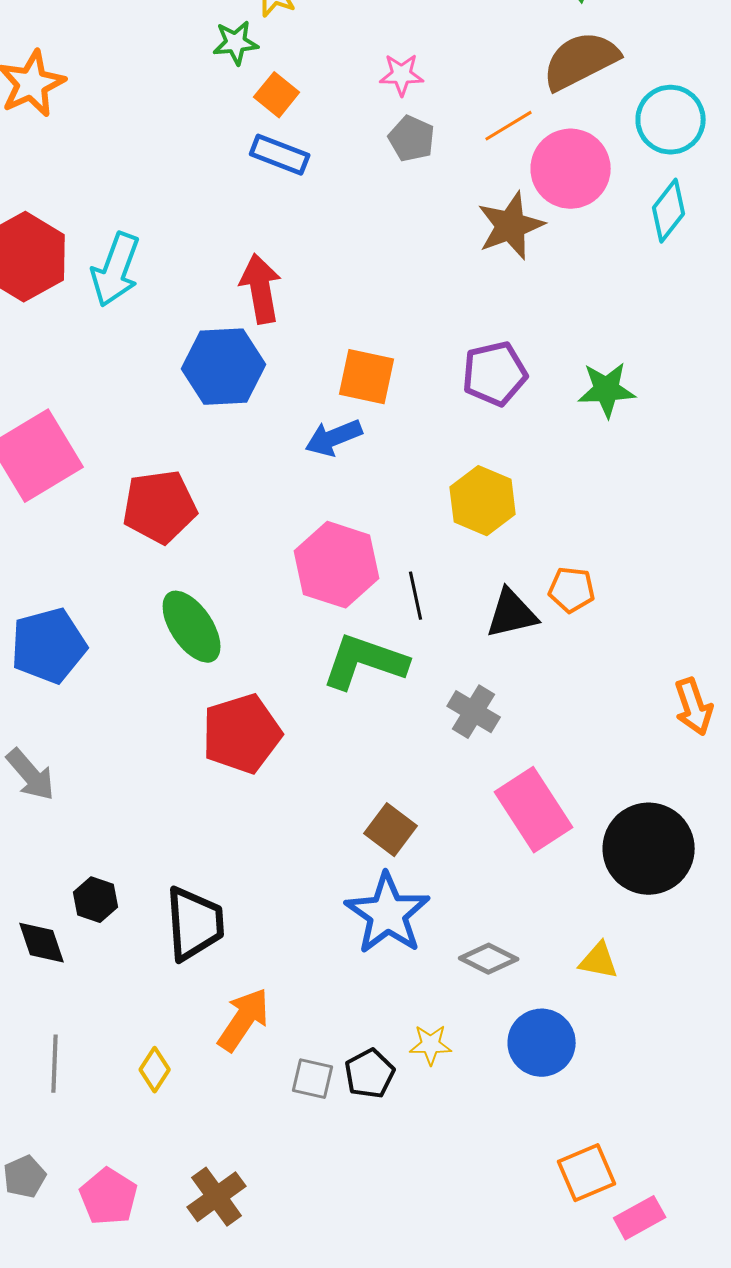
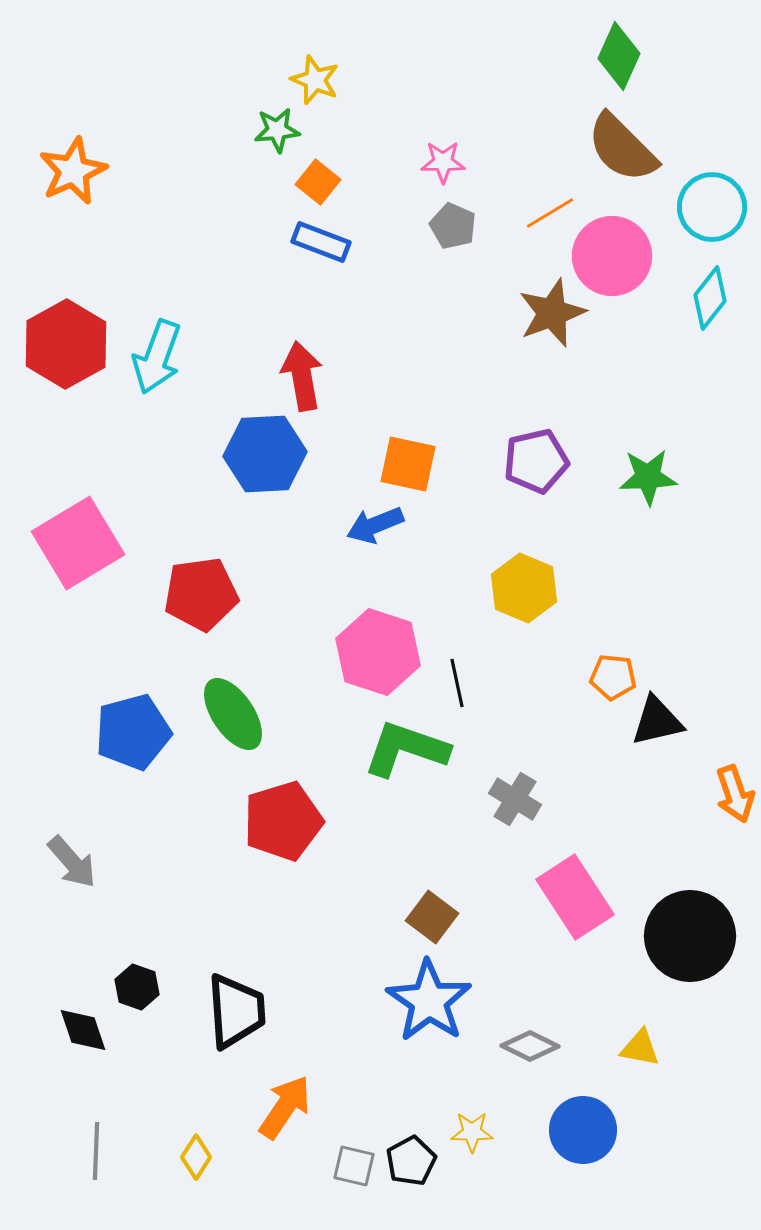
brown semicircle: (581, 61) -> (622, 148), turned -108
black triangle: (512, 614) -> (657, 721), moved
blue pentagon: (49, 646) -> (133, 732), moved

